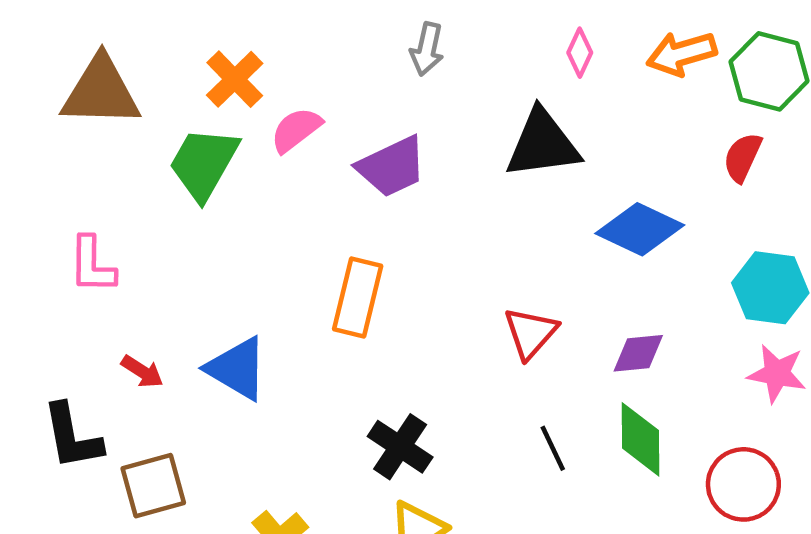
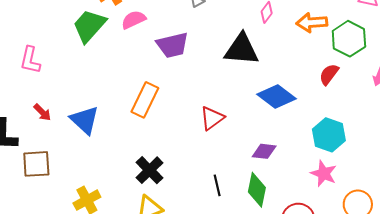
red triangle: (531, 333) -> (212, 118), moved

